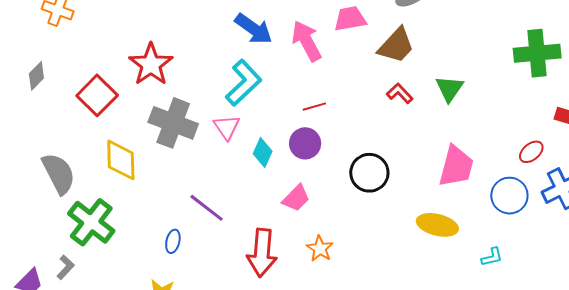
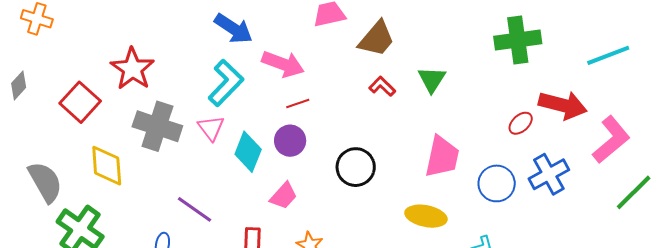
pink arrow: (307, 41) -> (283, 64), moved, turned 141
red ellipse: (531, 152) -> (521, 123), moved
cyan diamond: (263, 153) -> (248, 152), size x1.4

